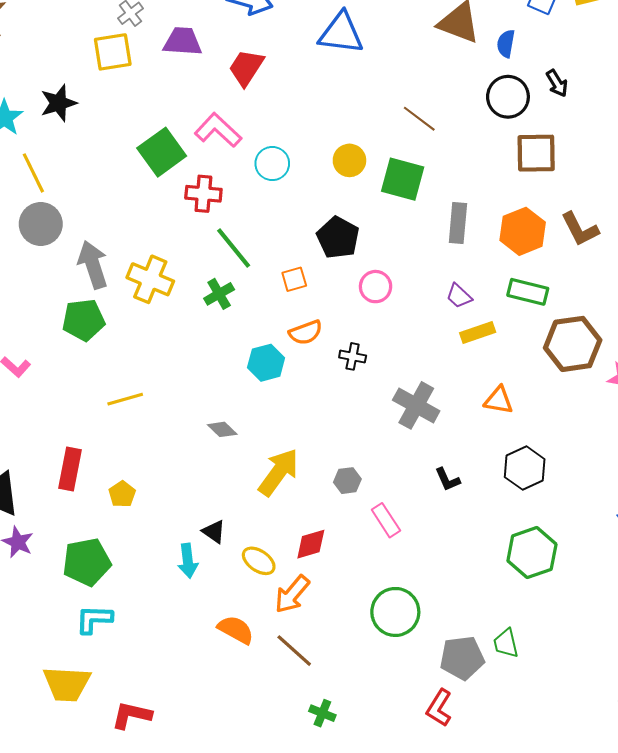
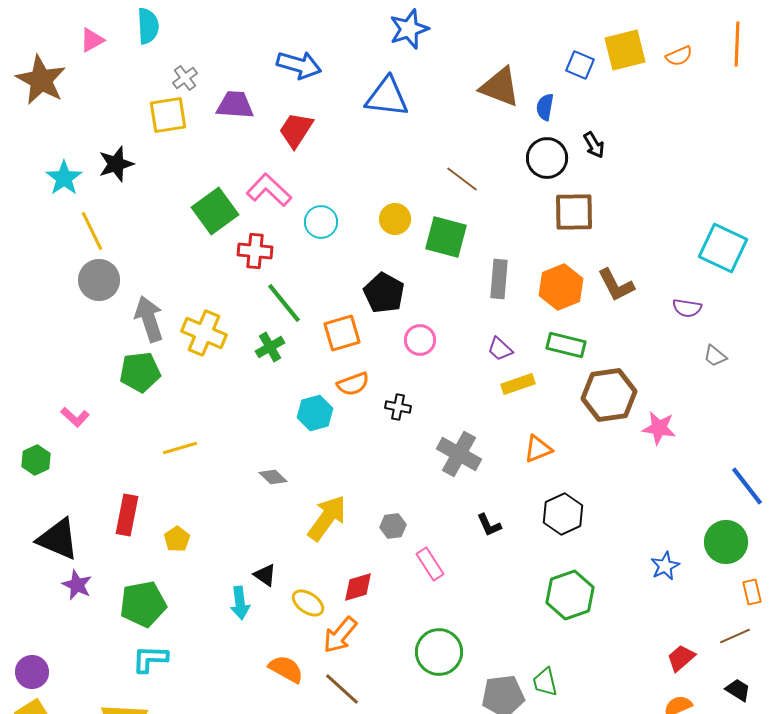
orange square: (294, 279) -> (342, 333), size x1.5
orange triangle: (499, 400) -> (538, 449), turned -32

